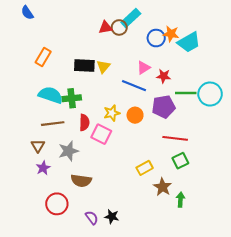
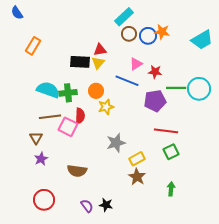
blue semicircle: (27, 13) -> (17, 13), moved
red triangle: (105, 27) -> (100, 50), moved
brown circle: (119, 27) -> (129, 34), moved
cyan trapezoid: (189, 42) -> (202, 40), moved
orange rectangle: (43, 57) -> (33, 46), moved
orange circle: (135, 115) -> (96, 91), moved
pink square: (101, 134) -> (68, 127), moved
gray star: (68, 151) -> (116, 143), moved
brown star: (163, 187) -> (137, 177), moved
red circle: (57, 204) -> (44, 200), moved

